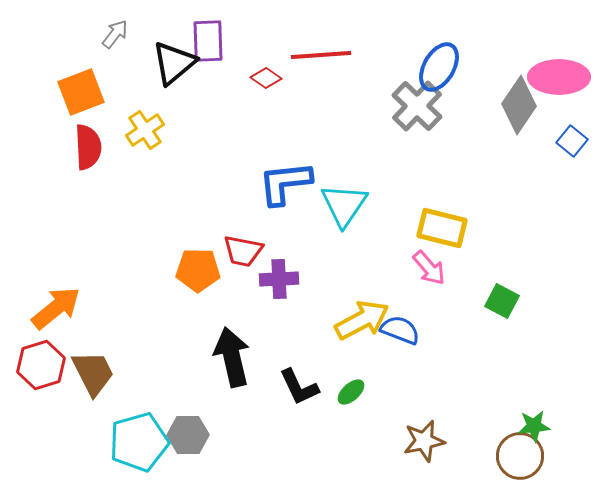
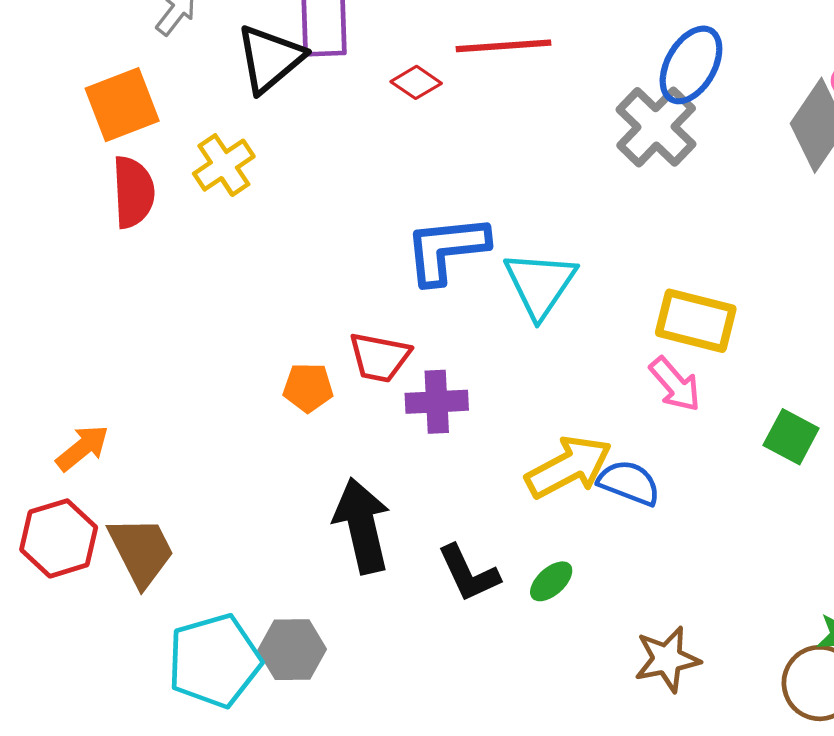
orange pentagon: (198, 270) -> (308, 387), size x0.7
orange arrow: (56, 308) -> (82, 448), size x0.7

